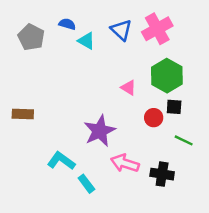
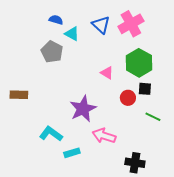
gray pentagon: (31, 37) -> (52, 52), moved
black cross: (162, 174) -> (135, 163), moved
cyan rectangle: (86, 184) -> (72, 153), turned -70

